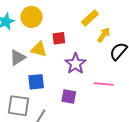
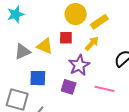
yellow circle: (32, 17) -> (76, 14), moved
yellow arrow: (104, 35) -> (92, 44), moved
purple square: (69, 97) -> (69, 87), moved

